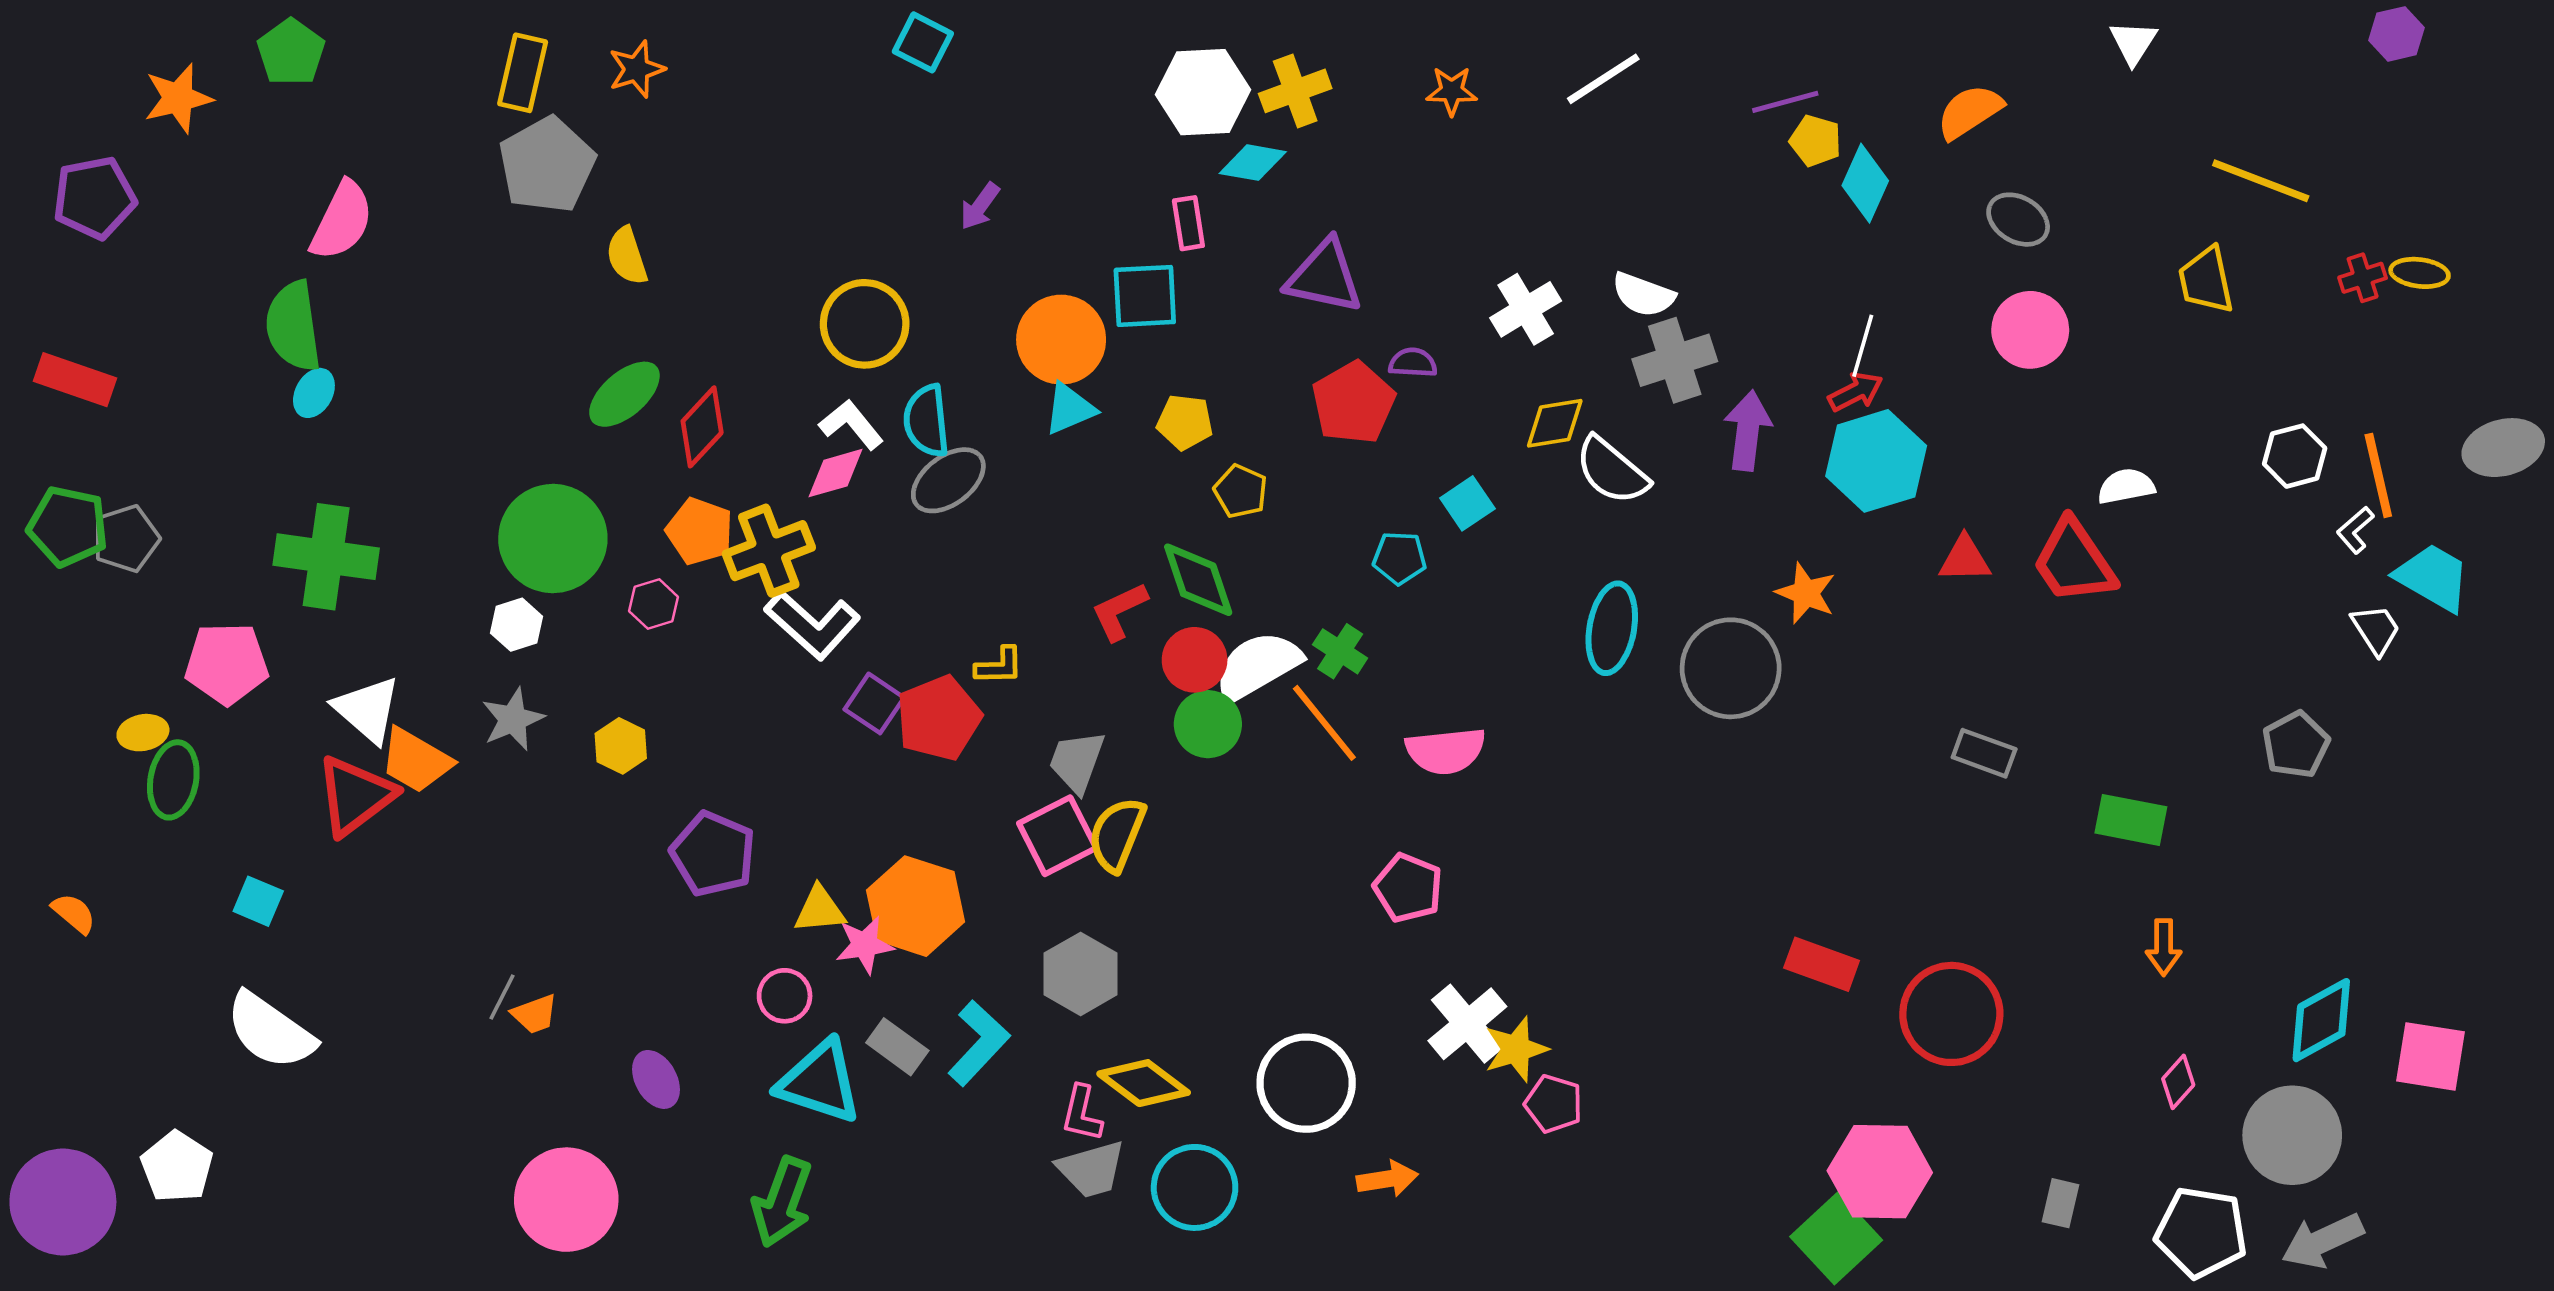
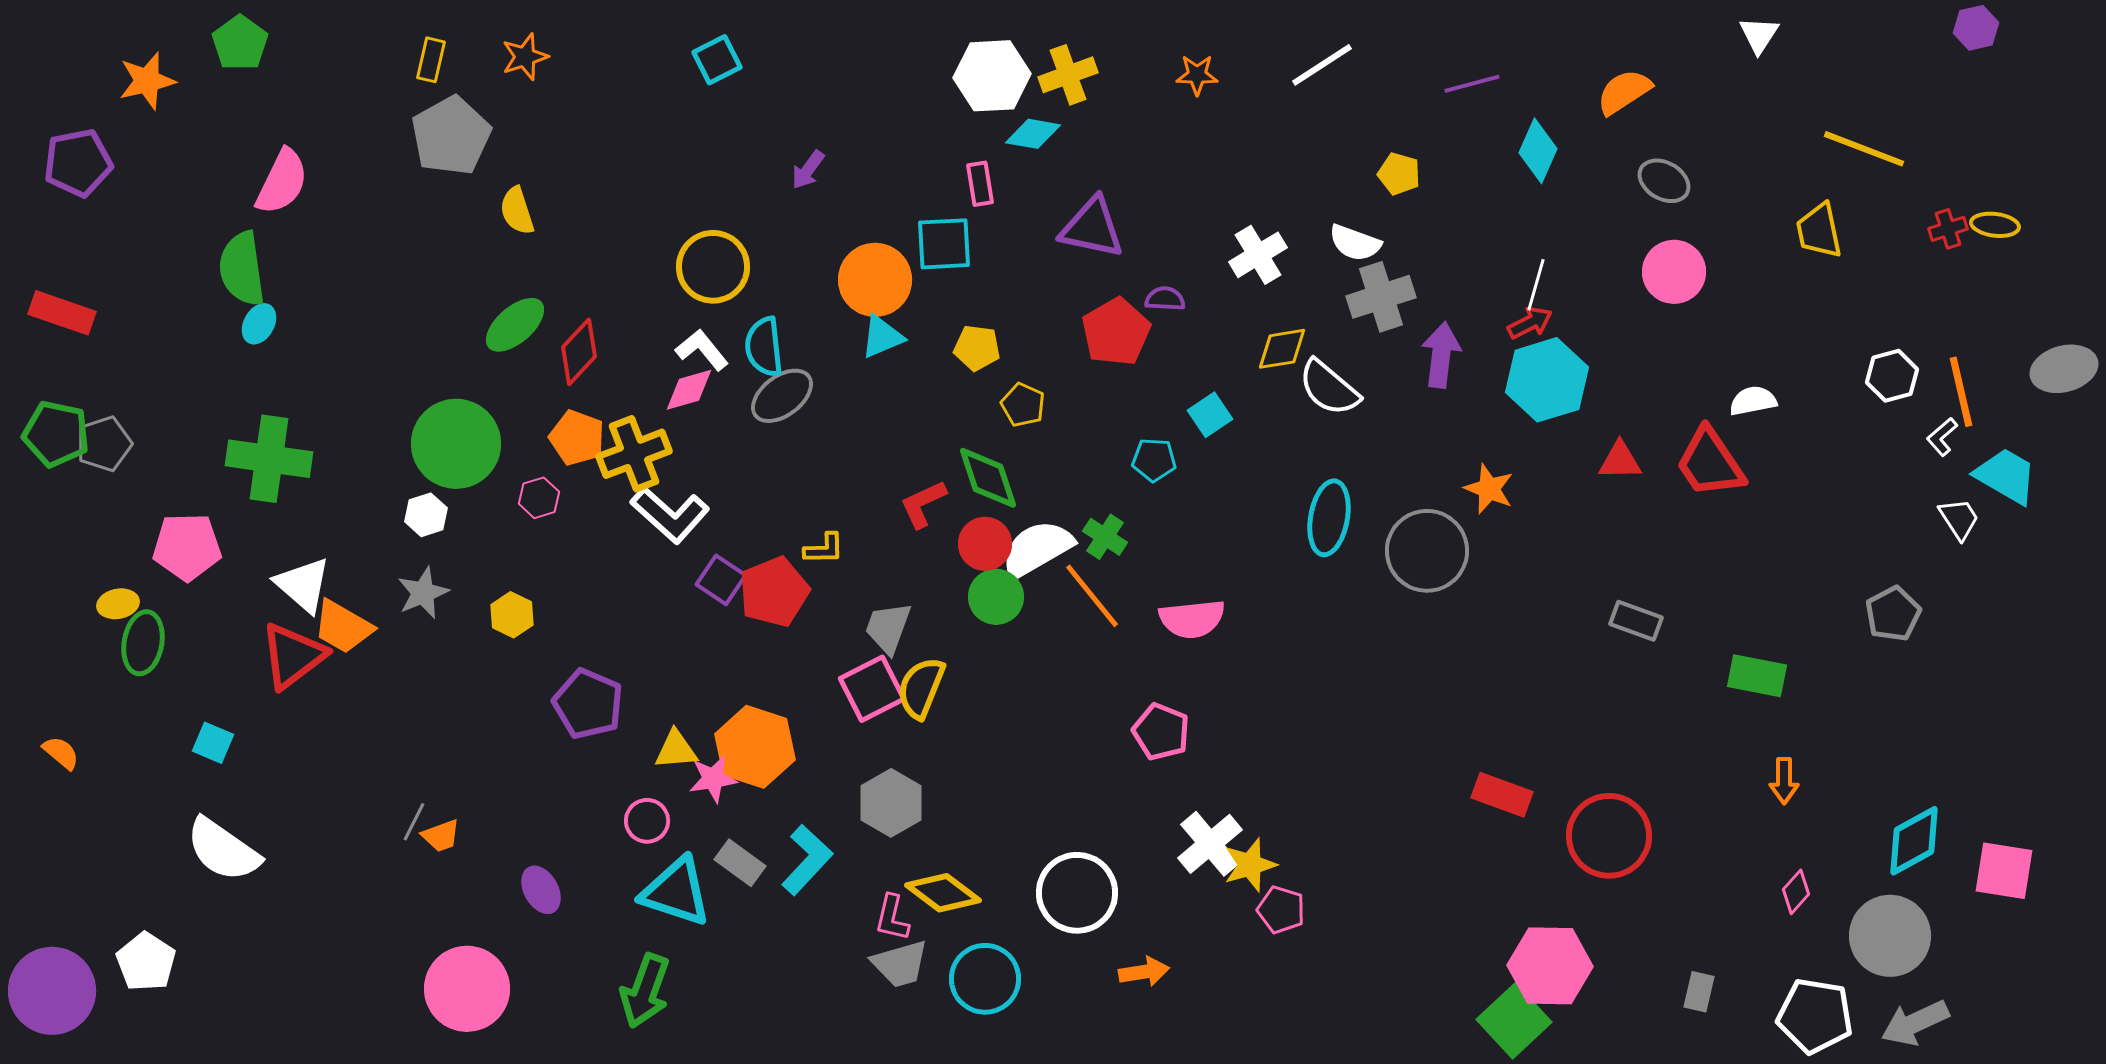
cyan square: (923, 42) -> (717, 60), moved, turned 36
yellow rectangle: (523, 73) -> (431, 60), size x0.7
yellow pentagon: (1816, 141) -> (1399, 174), moved

